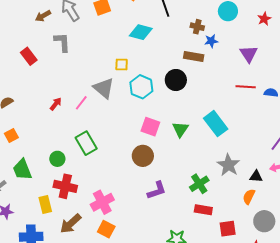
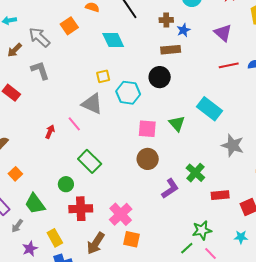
cyan diamond: (141, 32) -> (113, 40), turned 65
pink line: (81, 103) -> (74, 124), turned -63
green cross: (199, 184) -> (195, 173), moved
yellow rectangle: (45, 204) -> (55, 238), moved

